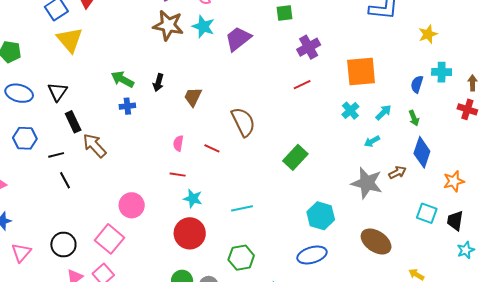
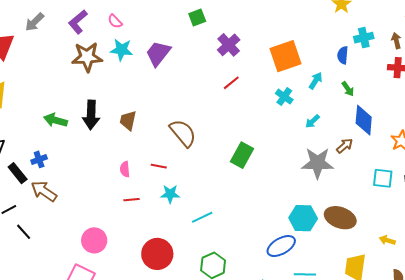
black arrow: (158, 83) -> (91, 115), size x1.6
blue cross: (127, 106) -> (39, 159), moved
cyan arrow: (383, 112) -> (316, 81), moved
cyan star: (193, 198) -> (170, 194), moved
cyan hexagon: (321, 216) -> (303, 218), moved

